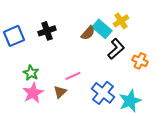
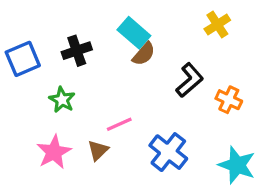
yellow cross: (121, 21) -> (217, 25), moved
cyan rectangle: (102, 29) -> (134, 33), moved
green star: (31, 73) -> (62, 100), moved
cyan star: (130, 101) -> (237, 165), moved, turned -30

